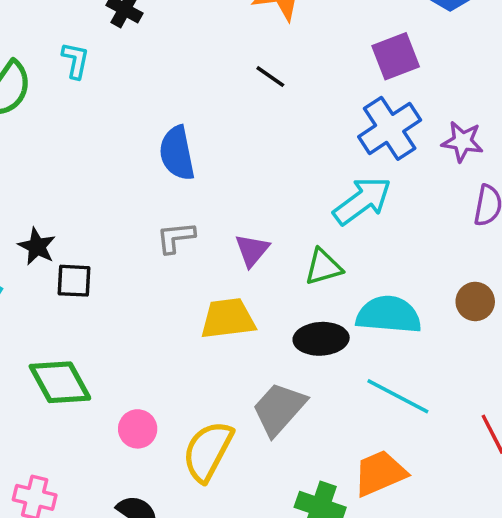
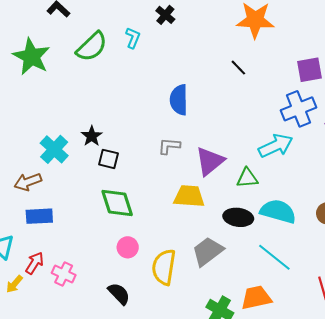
purple triangle: (252, 250) -> (210, 161), size x1.5
green diamond: (60, 382) -> (117, 203), moved
yellow semicircle: (208, 451) -> (164, 267), turned -30

